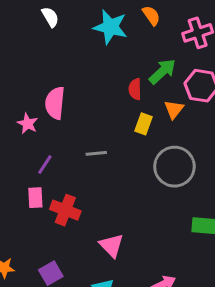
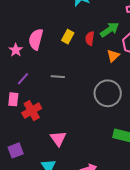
yellow rectangle: (144, 124) -> (68, 37), moved
red cross: (65, 210) -> (32, 111), turned 30

